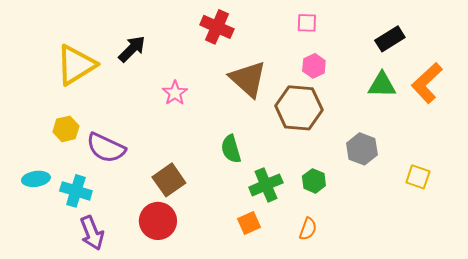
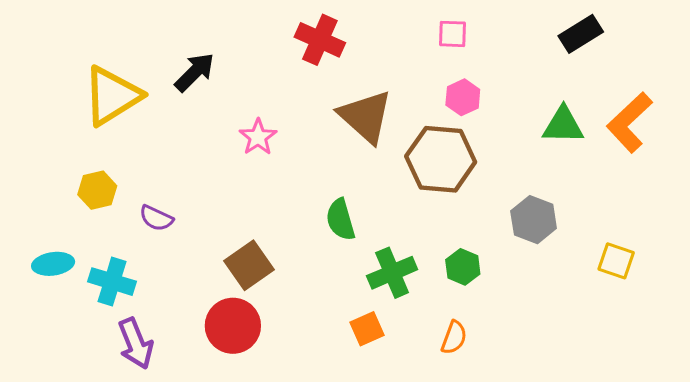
black rectangle: (390, 39) -> (581, 34), moved
purple semicircle: (106, 148) -> (156, 218), size x0.6

